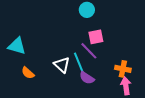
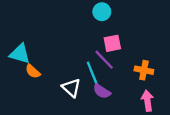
white triangle: (62, 65) -> (71, 88), moved
orange cross: (123, 69) -> (144, 70), moved
orange semicircle: (28, 73) -> (33, 71), moved

